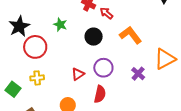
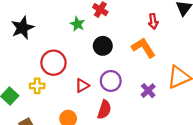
red arrow: (106, 13) -> (153, 21), moved, turned -144
green star: (60, 25) -> (77, 24), moved
red circle: (35, 47) -> (53, 63), moved

